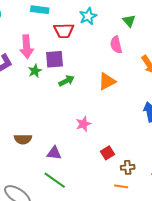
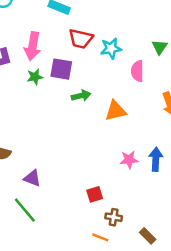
cyan star: (88, 16) -> (111, 48), moved
green arrow: (66, 81) -> (81, 96), moved
pink star: (83, 124) -> (129, 160), moved

